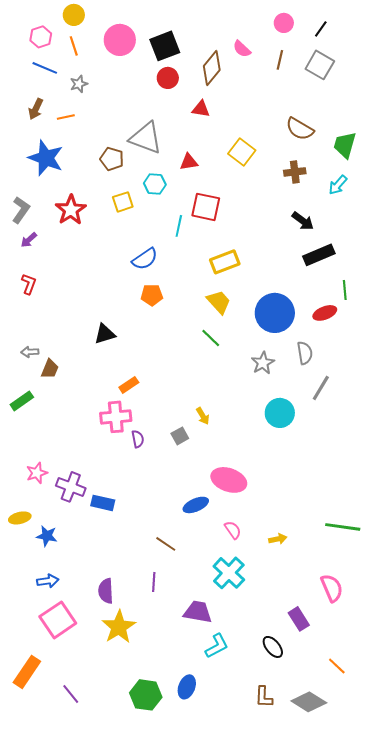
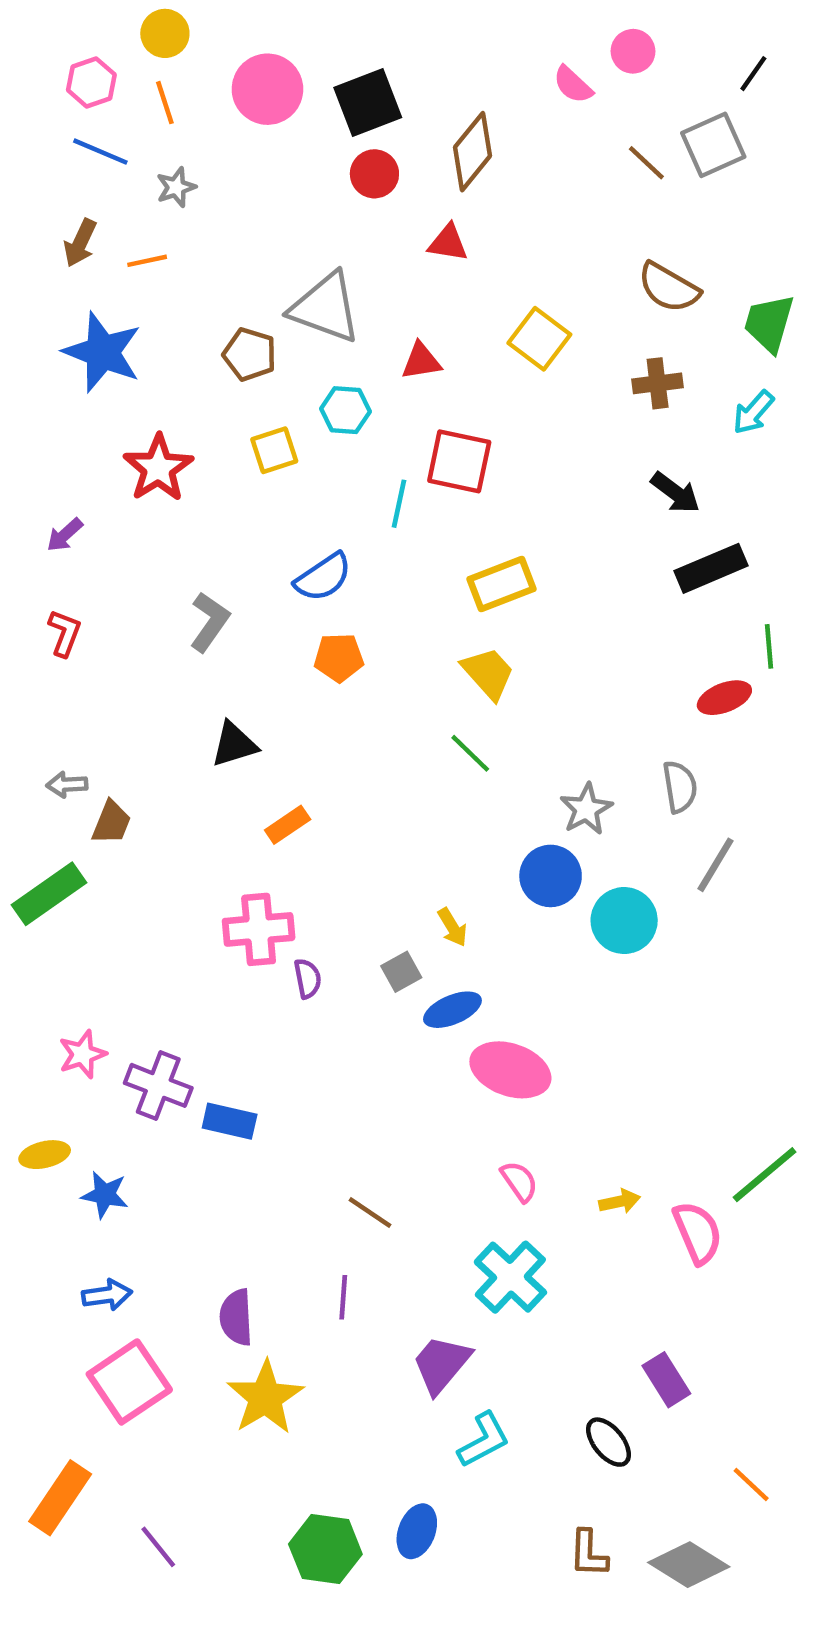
black line: (321, 29) -> (753, 74), moved
pink semicircle: (242, 49) -> (573, 85), moved
brown line: (280, 60) -> (646, 163), moved, turned -60
gray square: (320, 65) -> (713, 145), turned 36
gray L-shape: (21, 210) -> (210, 622), moved
blue circle: (275, 313) -> (551, 876), moved, size x0.7
orange rectangle: (129, 385) -> (288, 825), moved
green rectangle: (22, 401) -> (49, 894), size x1.4
blue ellipse: (196, 505) -> (452, 1010), moved
green line: (343, 527) -> (765, 1175), turned -48
pink semicircle: (332, 588) -> (698, 1233), moved
purple trapezoid: (198, 612) -> (441, 1364), turned -60

